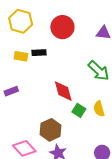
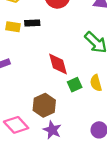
green square: (79, 110) -> (75, 85), turned 32

